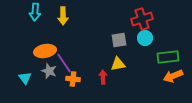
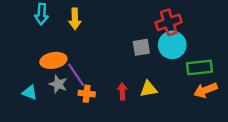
cyan circle: (145, 38) -> (172, 45), size x1.5
yellow triangle: (118, 64) -> (148, 89), moved
cyan triangle: (25, 78) -> (30, 92), turned -32

